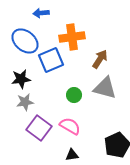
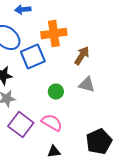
gray triangle: (105, 88) -> (87, 85), size x0.7

